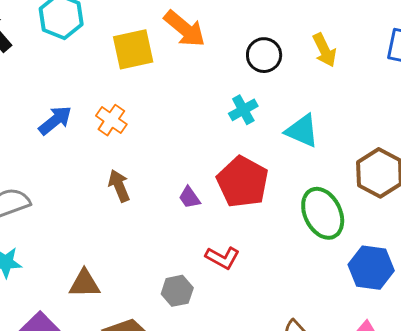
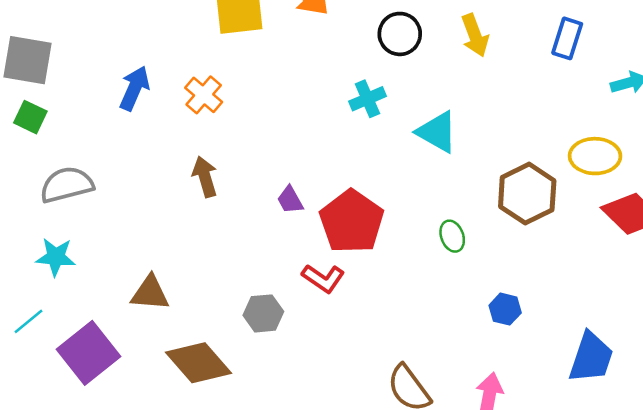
blue arrow: (55, 120) -> (134, 88), turned -33
red pentagon: (243, 182) -> (352, 222), moved
green ellipse: (323, 213) -> (452, 236), size x0.5
blue hexagon: (371, 268) -> (505, 309), size x0.6

